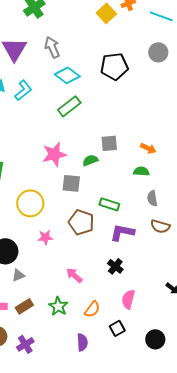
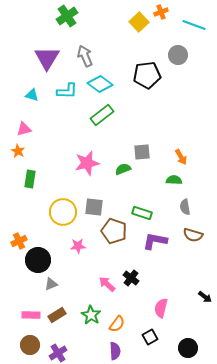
gray circle: (158, 52) -> (178, 55), moved
cyan L-shape: (23, 90) -> (67, 91), moved, turned 40
orange arrow: (148, 148) -> (181, 157), turned 35
gray square: (71, 183) -> (94, 207), moved
black cross: (115, 266) -> (131, 278), moved
orange semicircle: (92, 309) -> (117, 324), moved

